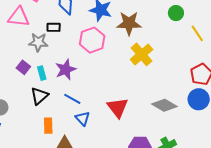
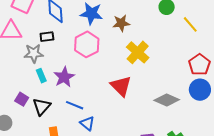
brown star: (129, 23) -> (121, 23), size x0.7
purple square: (23, 67) -> (22, 99), moved
cyan rectangle: (42, 73) -> (41, 76), moved
red triangle: (118, 108) -> (121, 86), moved

